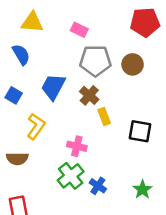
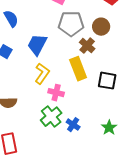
brown cross: (89, 95) -> (87, 46), moved
yellow rectangle: (104, 116) -> (78, 69), size x1.6
yellow L-shape: (36, 126) -> (42, 74), moved

